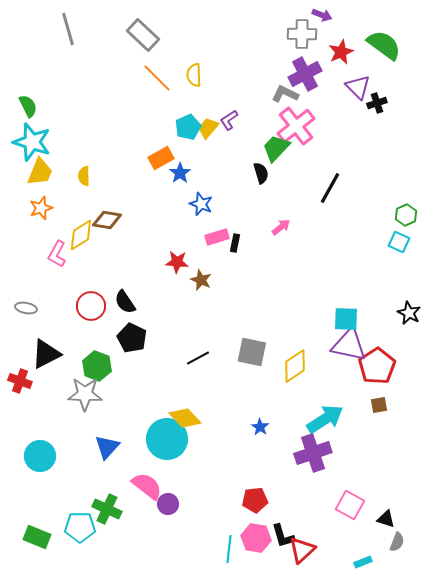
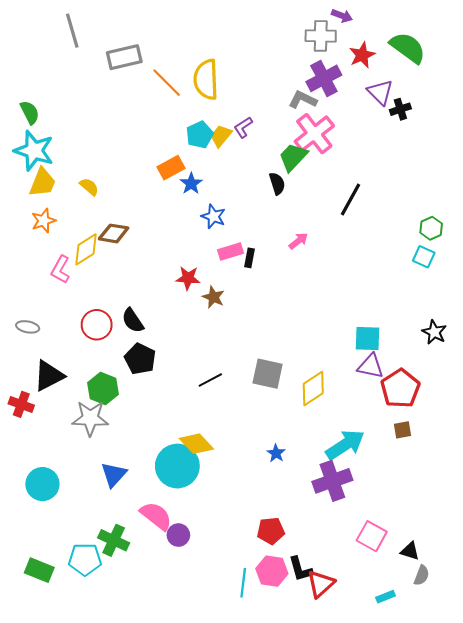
gray rectangle: (143, 35) -> (124, 57), moved, turned -56
yellow semicircle: (194, 75) -> (206, 79), size x1.6
yellow semicircle: (84, 176) -> (89, 187), turned 132
purple triangle: (349, 345) -> (371, 366), size x0.7

